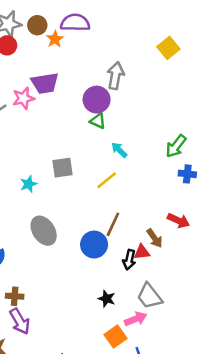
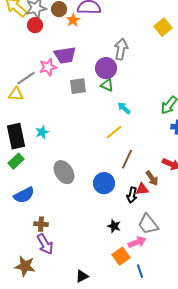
gray square: (63, 168) -> (78, 86), moved
cyan star: (28, 184) -> (42, 132), moved
brown line: (113, 224) -> (127, 159), moved

